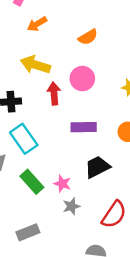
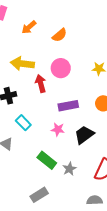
orange arrow: (37, 24) -> (29, 27), moved
cyan rectangle: (24, 139) -> (23, 123), size x0.7
green rectangle: (32, 182) -> (47, 160), moved
pink star: (62, 184) -> (58, 129), moved

